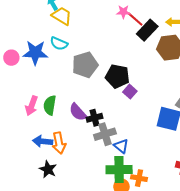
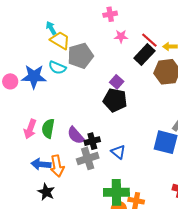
red line: (135, 19) -> (149, 40), moved
gray pentagon: (85, 65) -> (80, 56), moved
purple square: (130, 92) -> (117, 82), moved
gray cross: (105, 134) -> (88, 158), moved
blue triangle: (121, 146) -> (118, 152), moved

